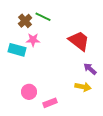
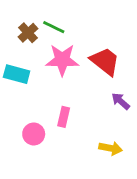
pink star: (33, 40) -> (62, 60), moved, size x1.6
yellow arrow: (83, 87) -> (111, 148), moved
pink rectangle: (50, 103) -> (64, 117), moved, turned -56

